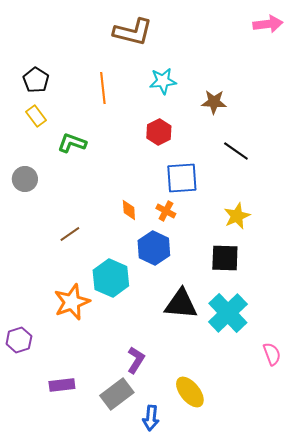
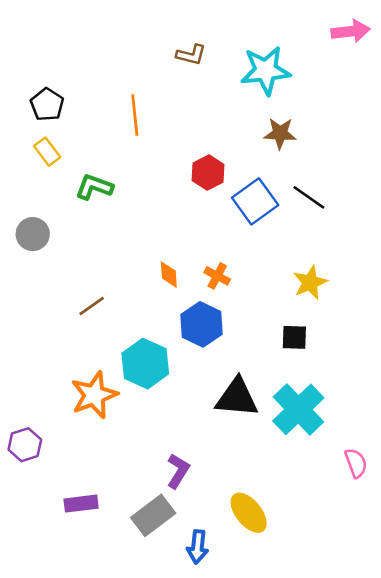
brown L-shape: (133, 32) -> (191, 55), moved, size x0.6
cyan star: (163, 81) -> (266, 70), moved, size x1.4
blue square: (182, 178) -> (255, 201), moved, turned -32
black square: (225, 258) -> (294, 337), size x0.7

